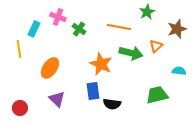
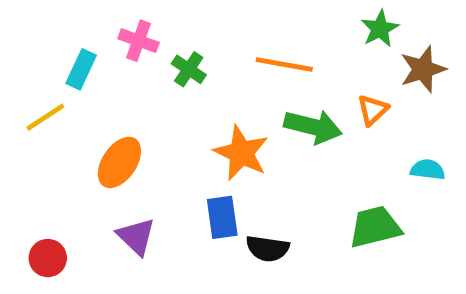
green star: (147, 12) -> (380, 29), moved
yellow line: (19, 49) -> (45, 117), turned 66

